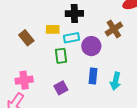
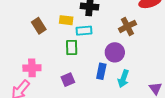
purple circle: (91, 46) -> (115, 52), moved

